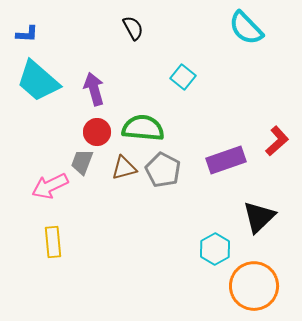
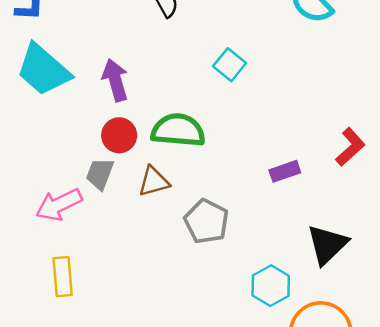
purple rectangle: (226, 160) -> (285, 171), size x0.6
gray pentagon: (163, 170) -> (206, 221), moved

